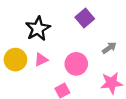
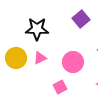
black star: (38, 29) -> (37, 29), turned 30

